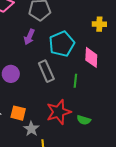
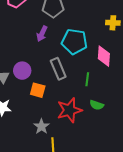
cyan pentagon: (62, 44) -> (74, 42), turned 30
orange square: (18, 113) -> (38, 90), moved
green semicircle: (84, 120) -> (97, 105), moved

